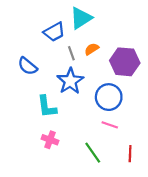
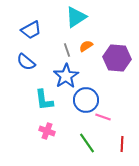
blue trapezoid: (54, 32) -> (31, 30), moved
blue circle: (109, 97) -> (86, 100), moved

